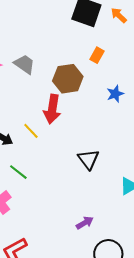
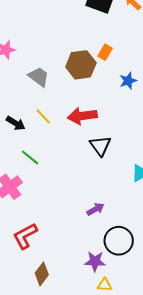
orange rectangle: (97, 55) -> (105, 52), moved
gray trapezoid: (24, 64) -> (39, 77), moved
red arrow: (52, 109) -> (82, 116), moved, turned 72

